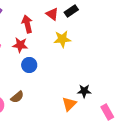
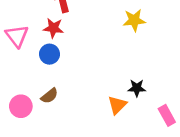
yellow star: (62, 39) -> (134, 20), moved
blue circle: (29, 65) -> (50, 54), moved

